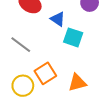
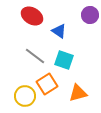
cyan square: (73, 37) -> (64, 60), moved
gray line: (21, 45) -> (35, 56), moved

